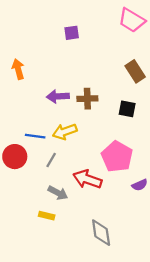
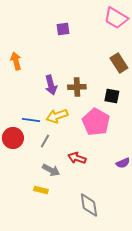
purple arrow: (58, 96) -> (51, 85), turned -102
pink pentagon: (117, 157) -> (96, 122), moved
red arrow: (87, 179) -> (77, 158), size x0.7

